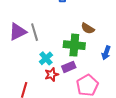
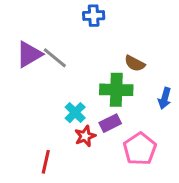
purple triangle: (18, 32) -> (29, 54), moved
gray line: (35, 32) -> (55, 58), moved, turned -30

